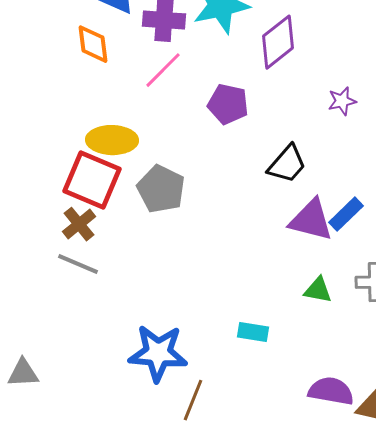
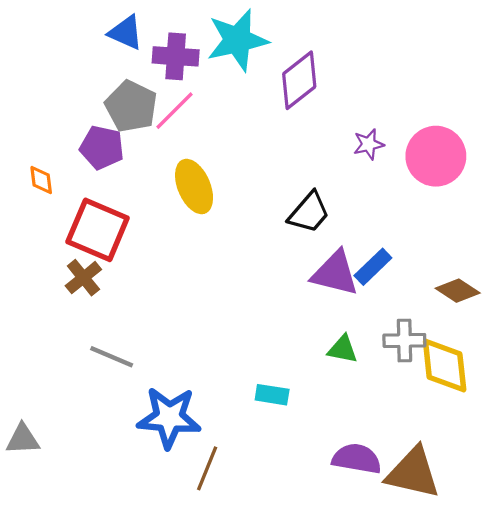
orange diamond: (93, 44) -> (41, 180), moved, size x0.7
purple pentagon: (228, 104) -> (102, 147), moved
yellow ellipse: (112, 140) -> (194, 187), moved, turned 66
gray pentagon: (161, 189) -> (131, 106), moved
gray line: (78, 264) -> (112, 357), moved

